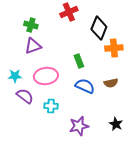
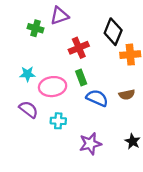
red cross: (69, 12) -> (79, 48), moved
purple triangle: (33, 46) -> (59, 16), moved
green rectangle: (79, 61) -> (81, 77), moved
cyan star: (15, 76) -> (27, 74), moved

